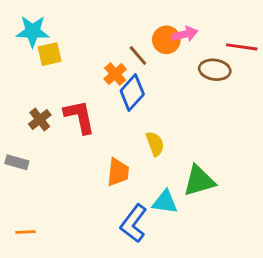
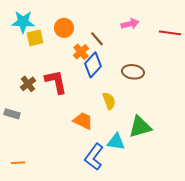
orange circle: (166, 40) -> (64, 28), moved
brown ellipse: (215, 70) -> (133, 72), moved
orange trapezoid: (118, 172) -> (83, 121), turned -70

